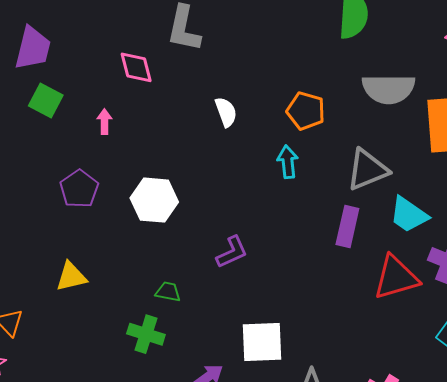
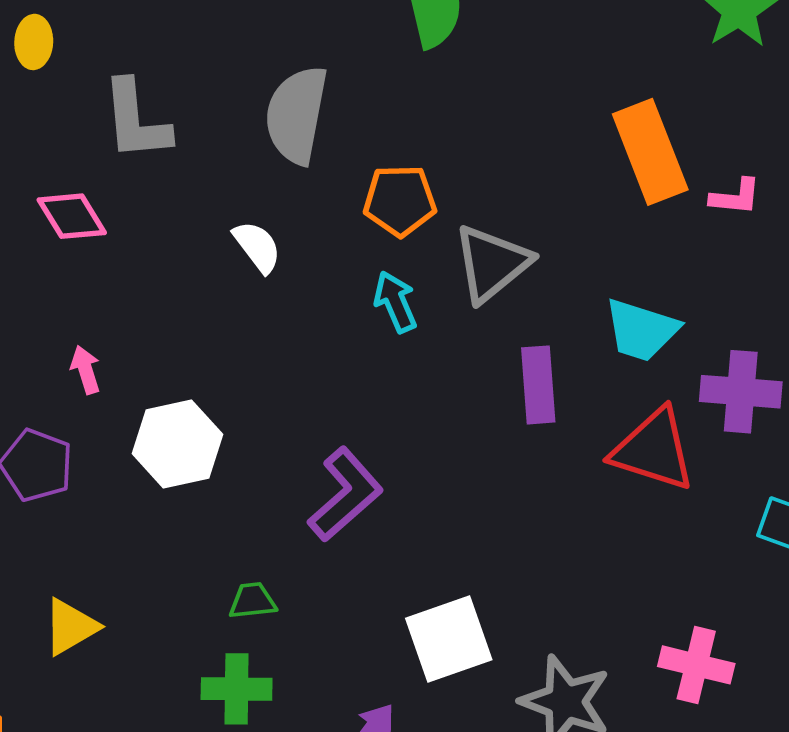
gray semicircle: (389, 89) -> (296, 115), moved, turned 118
pink arrow: (104, 122) -> (86, 370), moved
gray triangle: (367, 170) -> (492, 263), moved
purple L-shape: (232, 252) -> (345, 494), size x1.4
red triangle: (396, 278) -> (653, 450), turned 51

